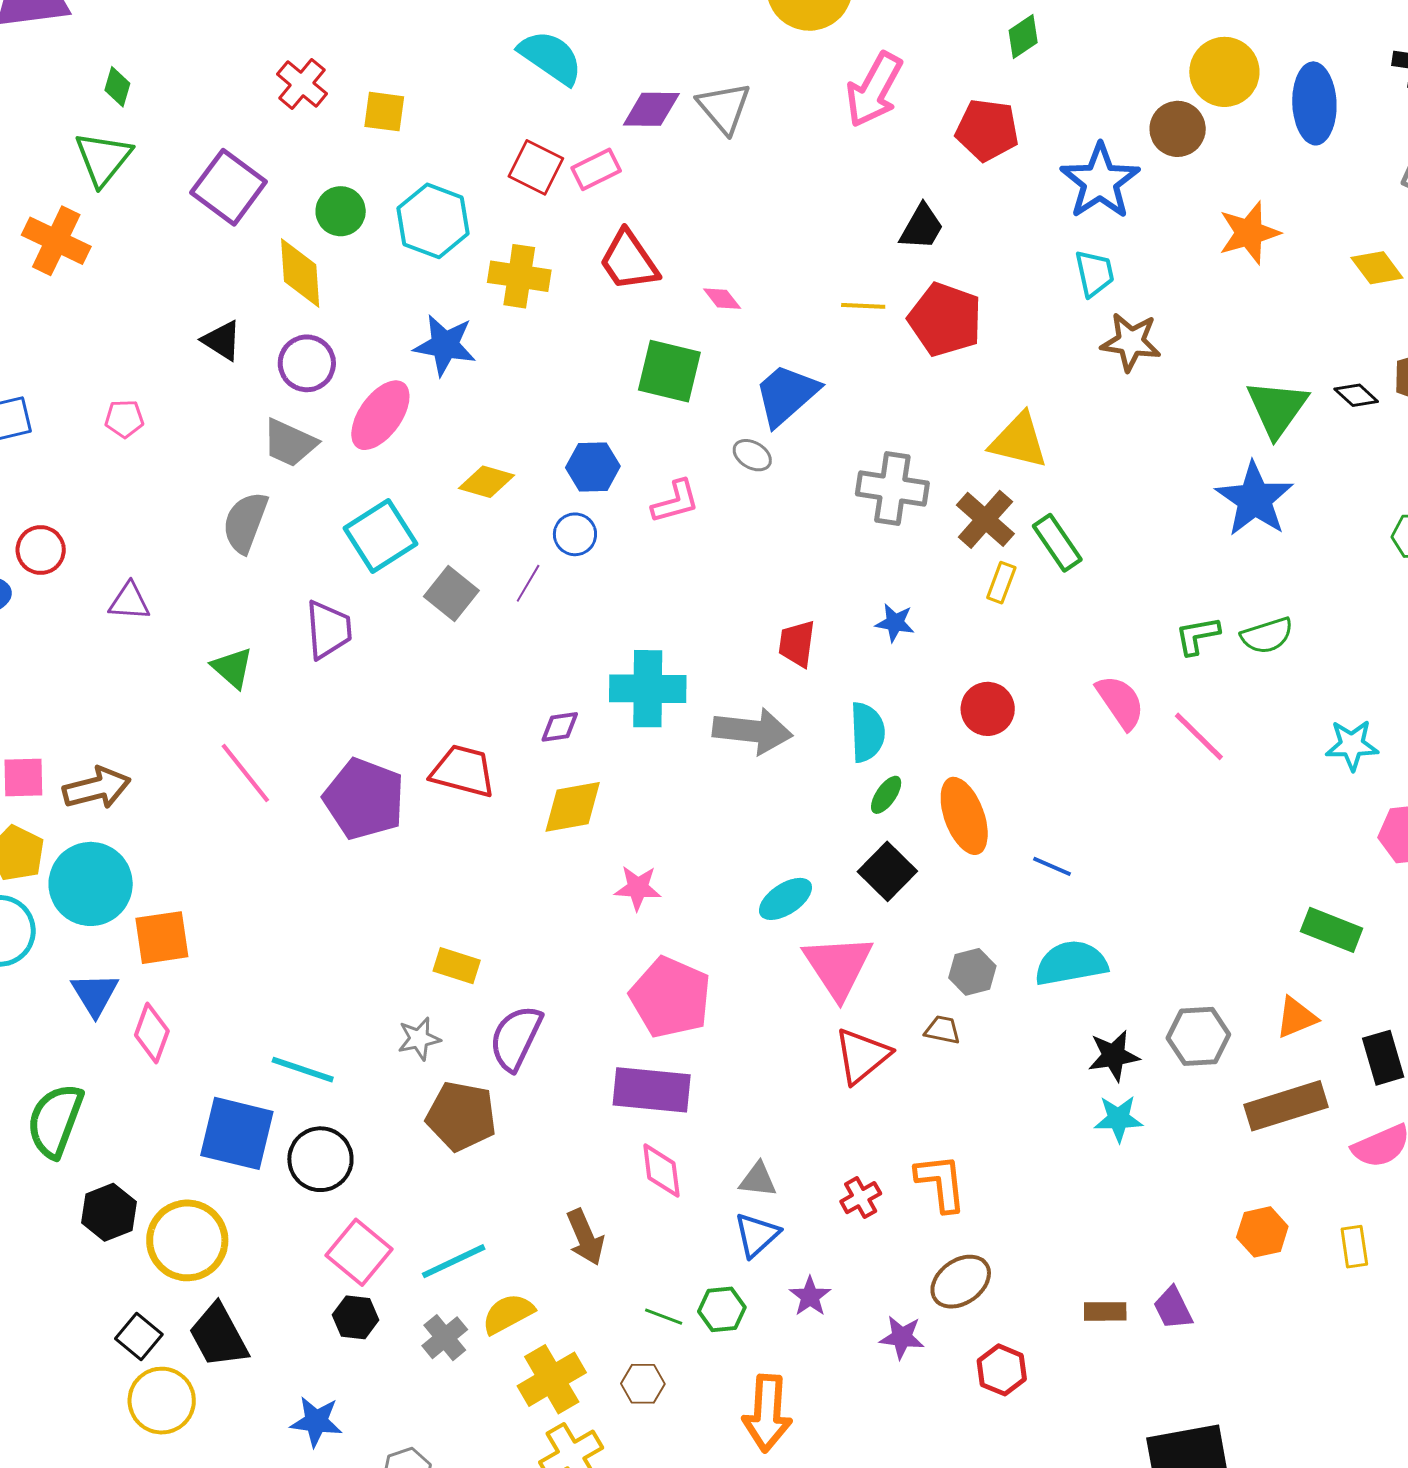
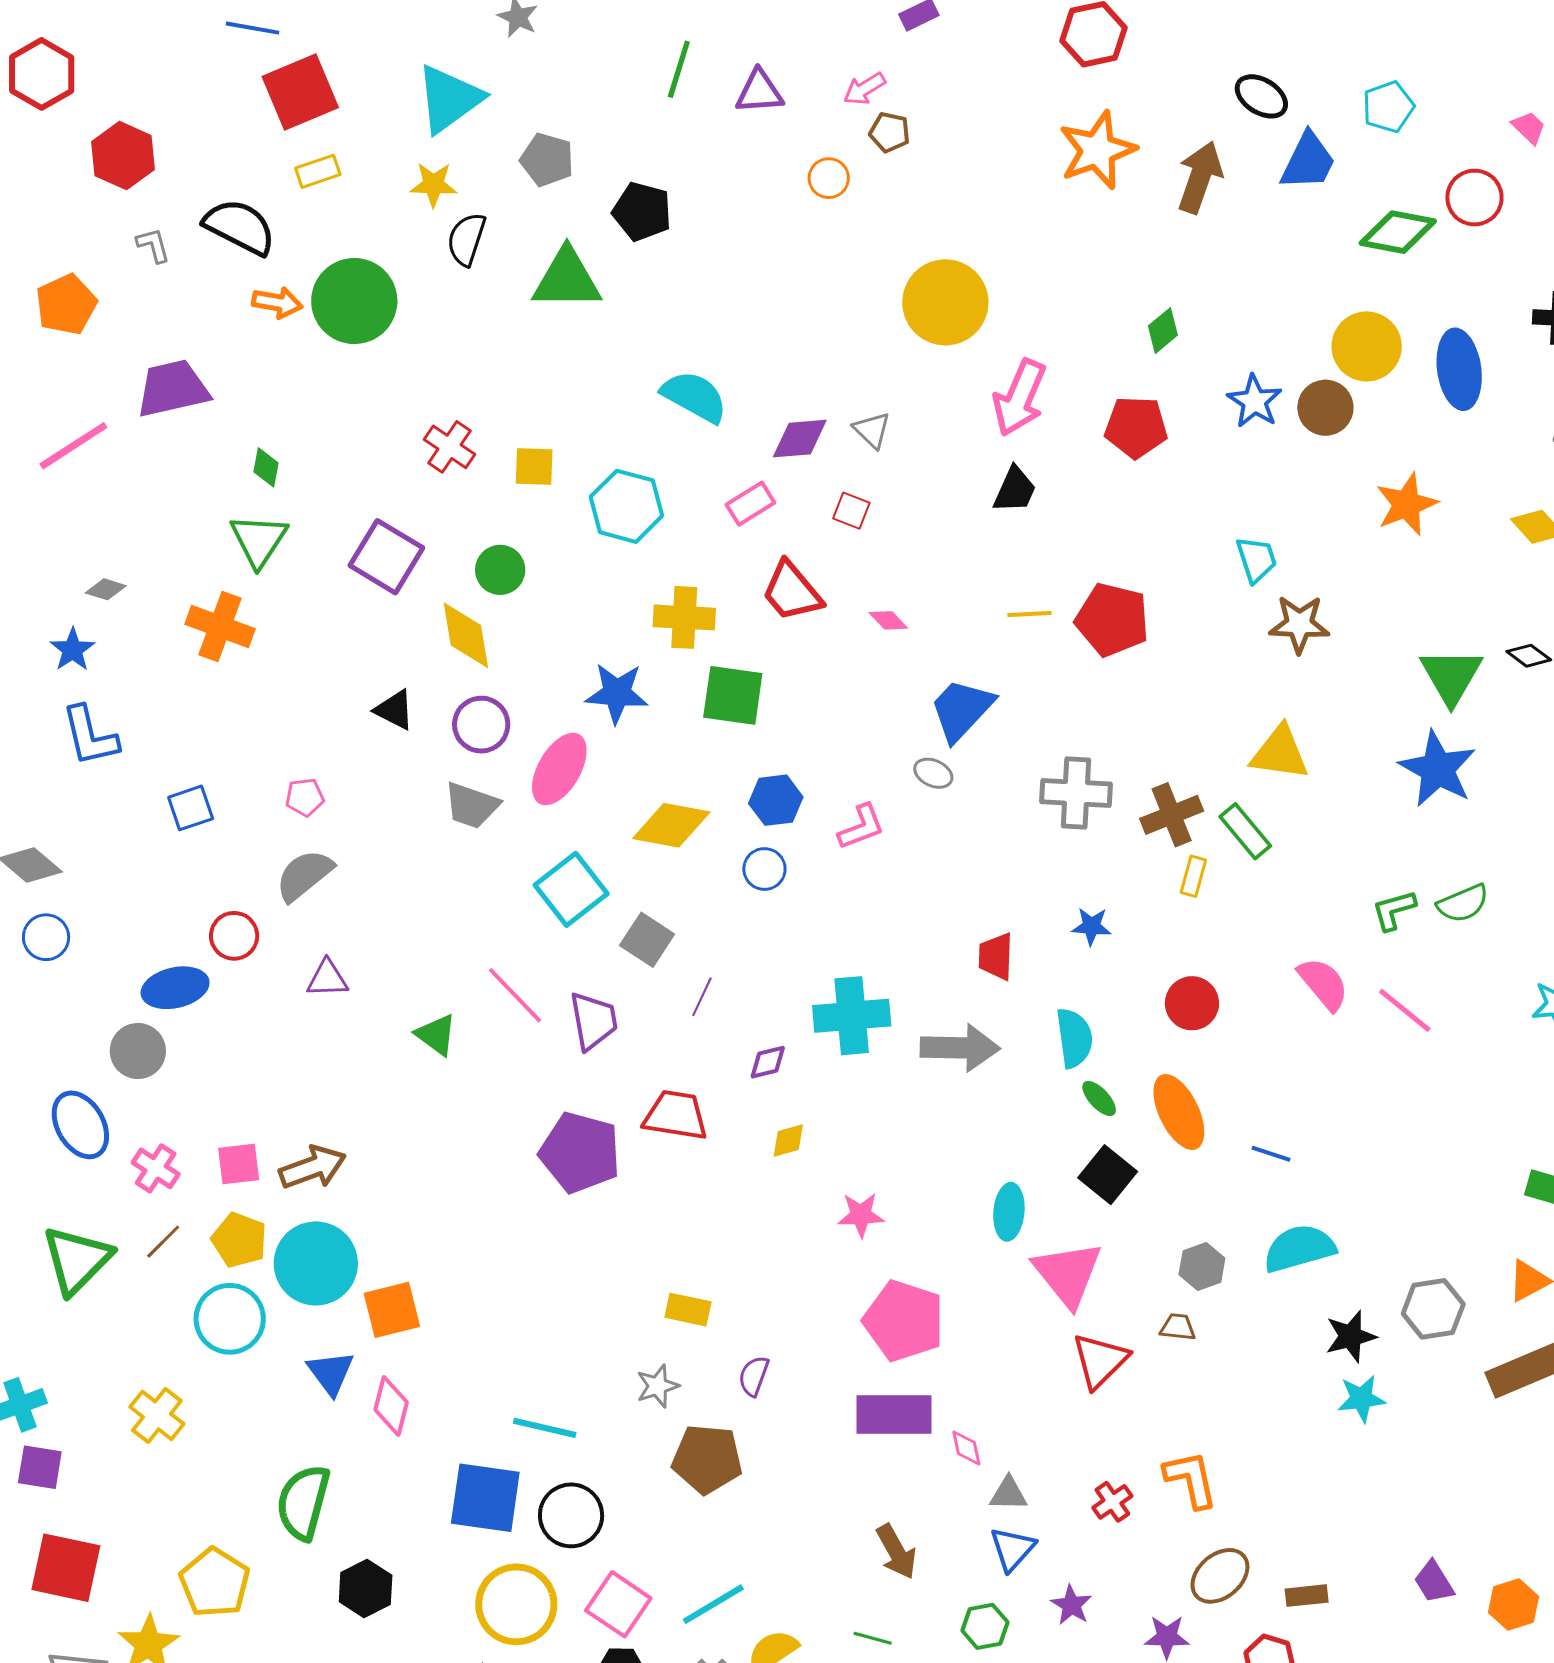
gray triangle: (724, 108) -> (872, 430), size x0.7
red square: (536, 167) -> (851, 511), moved, size x0.7
blue star: (1100, 181) -> (1255, 401), moved, size x0.7
cyan hexagon: (433, 221) -> (626, 506), moved
black trapezoid: (922, 227) -> (1015, 490), moved
green square: (669, 371) -> (733, 695), moved
yellow triangle: (1019, 441) -> (1280, 753), moved
yellow diamond: (486, 482) -> (671, 825), size x1.4
brown cross: (985, 519) -> (1172, 815), turned 32
gray semicircle: (245, 522) -> (304, 875), moved, turned 36
purple line: (528, 583) -> (702, 997), moved
purple trapezoid: (328, 630) -> (594, 1021), moved
pink line: (245, 773) -> (515, 995), moved
green ellipse: (886, 795) -> (1099, 1098), turned -72
yellow diamond: (573, 807) -> (788, 1141), size x0.6
cyan ellipse: (785, 899) -> (1009, 1212), turned -46
purple semicircle: (516, 1038) -> (754, 1376), size x0.6
pink diamond: (661, 1170) -> (966, 1448), moved, size x0.7
orange hexagon: (1262, 1232) -> (1513, 1605), moved
brown arrow: (585, 1237) -> (896, 1552), moved
yellow circle: (187, 1240) -> (516, 1604), moved
brown rectangle: (1105, 1311) -> (1307, 1596), moved
green line: (664, 1317) -> (873, 1638), moved

